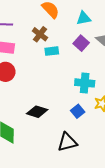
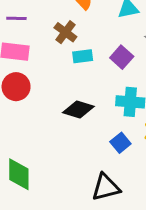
purple square: (81, 43) -> (122, 57), moved
black diamond: (37, 112) -> (78, 109), moved

